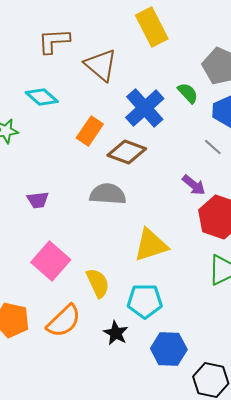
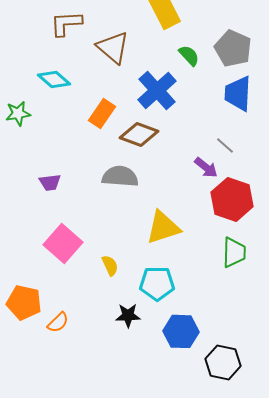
green semicircle: (188, 93) -> (189, 55), moved
gray line: (213, 147) -> (225, 145), moved
yellow semicircle: (98, 283) -> (110, 265), size x0.7
orange semicircle: (64, 321) -> (58, 322), moved, size x0.6
black star: (116, 333) -> (128, 315), turned -30

